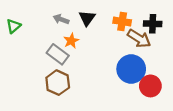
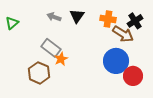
black cross: (153, 24) -> (135, 21), turned -35
orange star: (71, 41) -> (61, 59), moved
brown hexagon: (58, 83) -> (39, 73), moved

